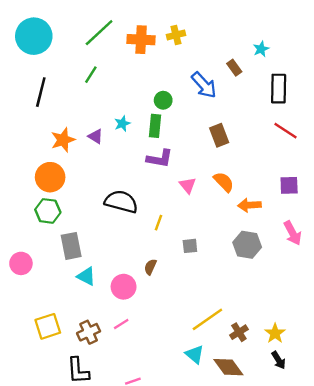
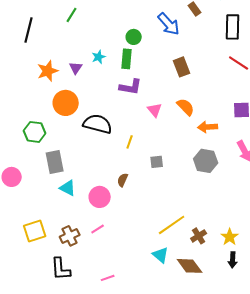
purple triangle: (96, 136) -> (76, 68), turned 32
orange circle: (50, 177) -> (66, 103), moved
black arrow: (279, 360) -> (233, 260), turned 35

